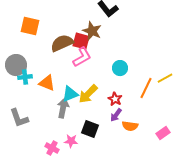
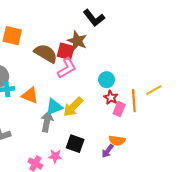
brown semicircle: (62, 43) -> (46, 53), turned 55
orange line: (146, 88) -> (134, 101), turned -30
red star: (115, 99) -> (111, 97), moved
purple arrow: (116, 115) -> (108, 151), moved
pink rectangle: (163, 133) -> (119, 109), moved, turned -32

